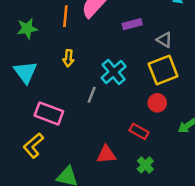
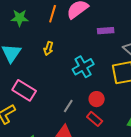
gray line: (92, 95) -> (68, 106), moved
red circle: (157, 103) -> (97, 99), moved

